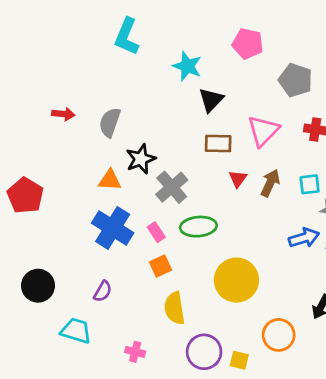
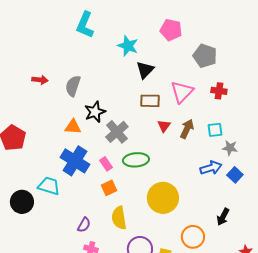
purple semicircle: (103, 291) -> (84, 225), moved
cyan trapezoid: (76, 331) -> (49, 186), moved

